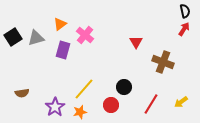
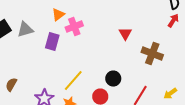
orange triangle: (60, 24) -> (58, 15), moved
pink cross: (85, 35) -> (74, 27), turned 30
brown semicircle: (22, 93) -> (11, 85), turned 128

